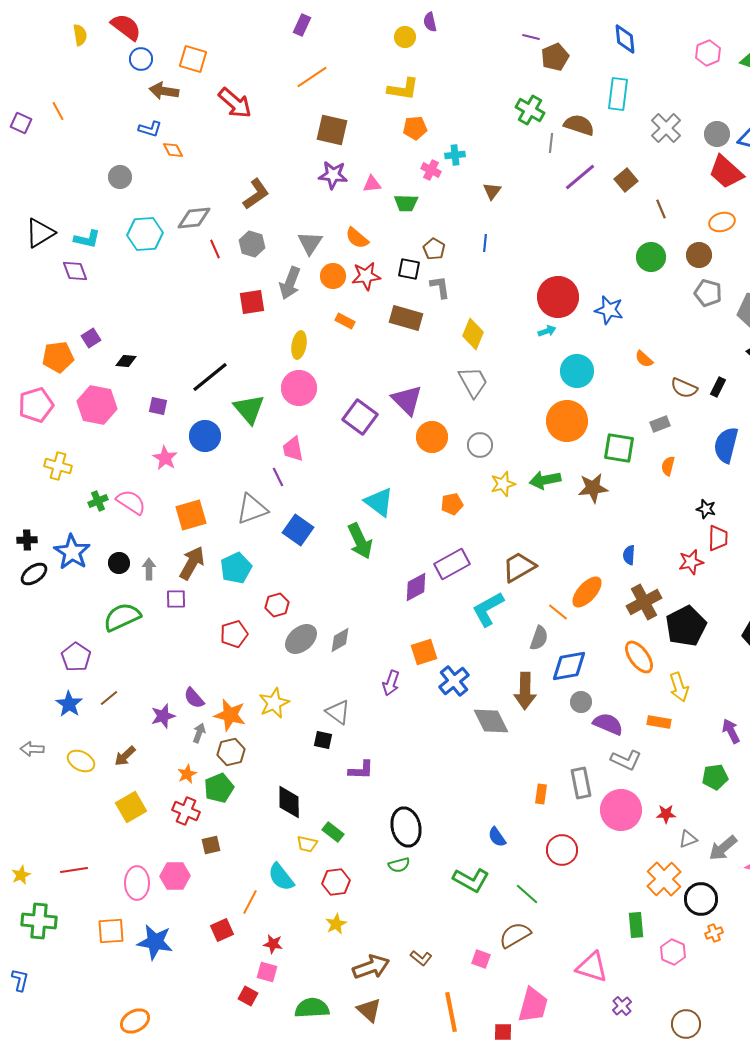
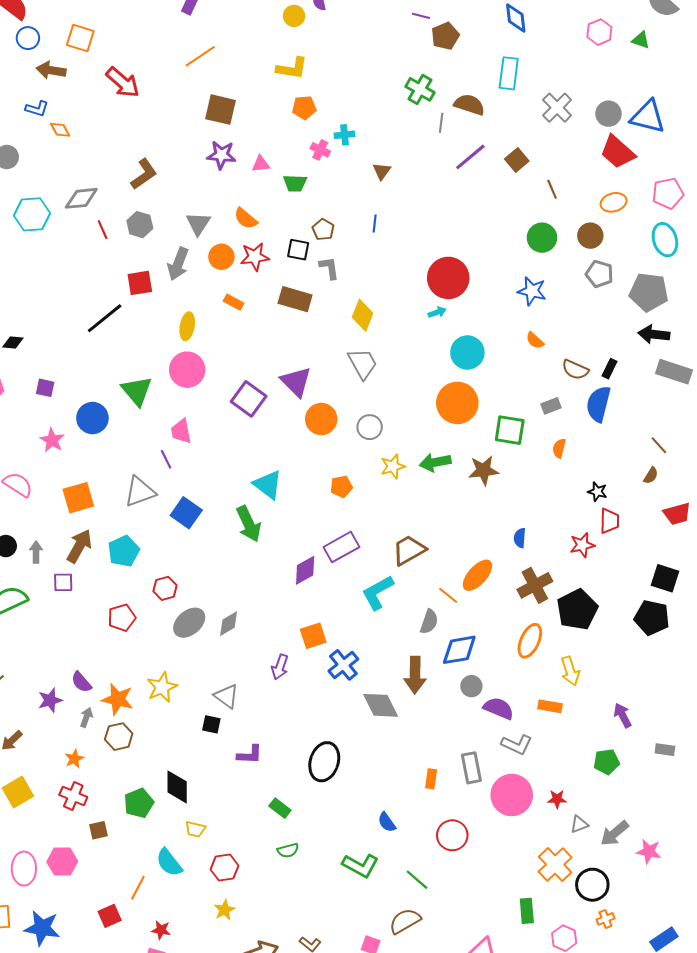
blue star: (609, 310) -> (532, 291), moved
black line: (210, 377) -> (105, 318), moved
blue semicircle: (726, 445) -> (598, 404), moved
orange ellipse: (639, 657) -> (530, 641), turned 60
green pentagon: (219, 788) -> (139, 803), moved
black ellipse: (406, 827) -> (324, 762), moved, turned 30
green rectangle: (333, 832) -> (280, 808), moved

